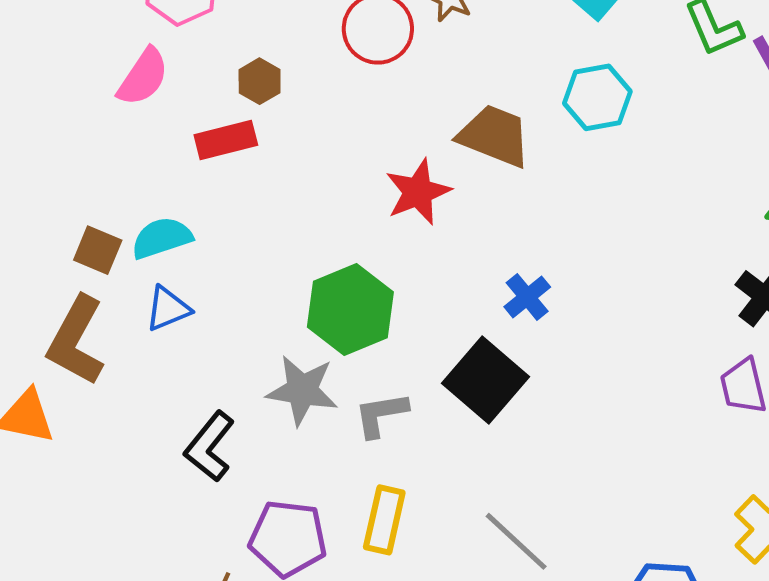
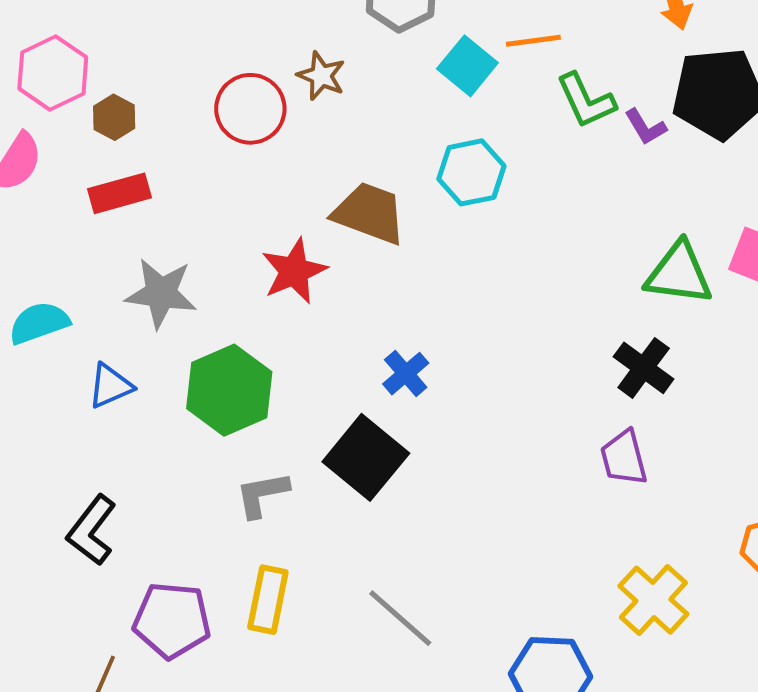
brown hexagon: (260, 81) -> (114, 117), moved
red rectangle: (226, 140) -> (120, 193), moved
blue triangle: (168, 309) -> (110, 386), moved
gray star: (302, 390) -> (161, 293), moved

